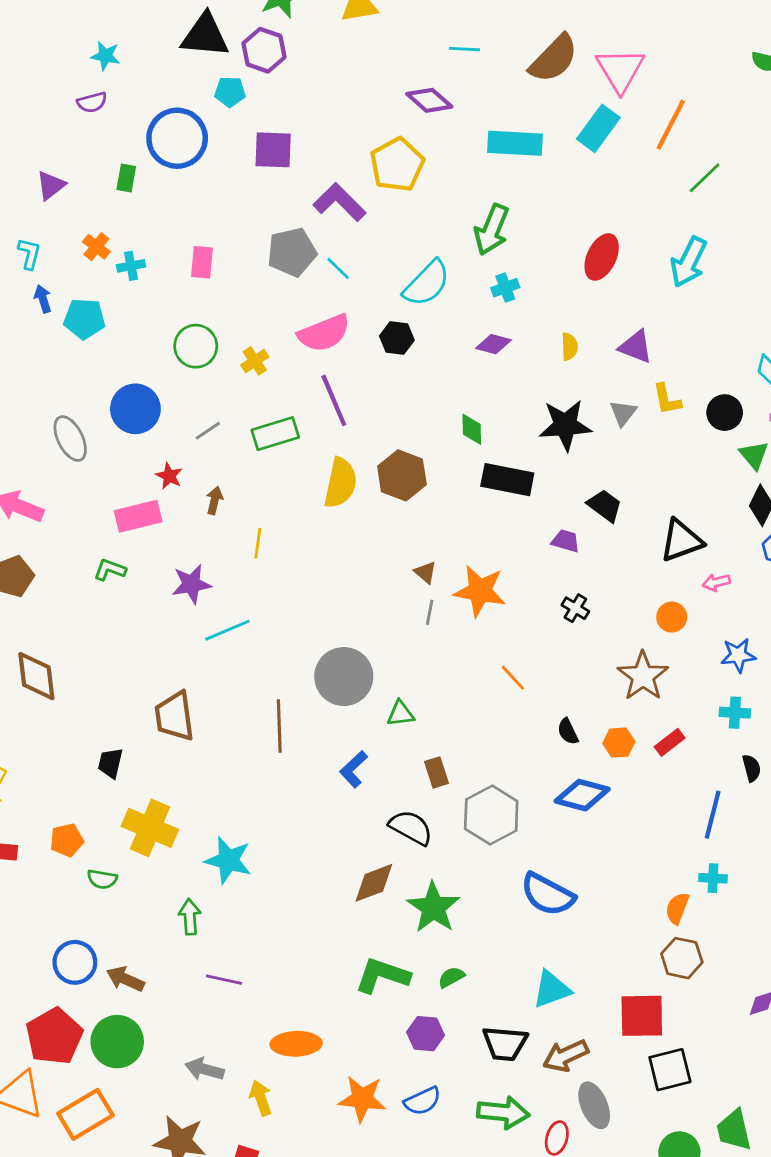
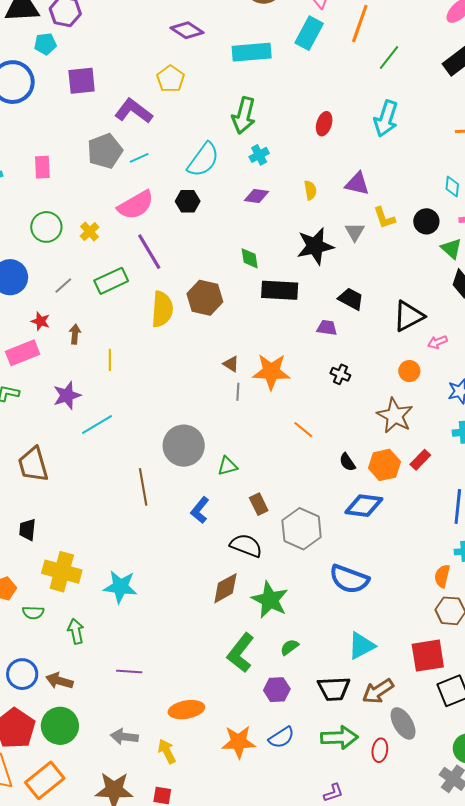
yellow pentagon: (397, 165) -> (171, 79), size x0.7
red ellipse: (602, 257) -> (324, 124), size x0.7
cyan line: (338, 268) -> (139, 158), turned -60
brown trapezoid: (175, 716) -> (33, 465), moved
orange hexagon: (619, 743) -> (384, 465), size x1.4
green arrow: (190, 917) -> (76, 631), moved
green L-shape: (382, 975) -> (241, 653), turned -63

